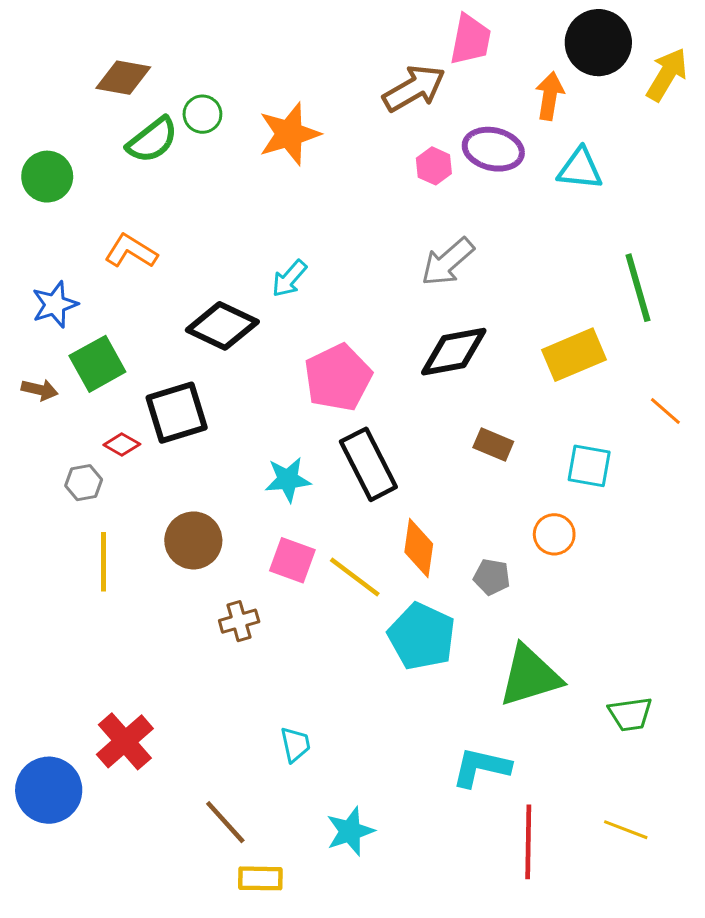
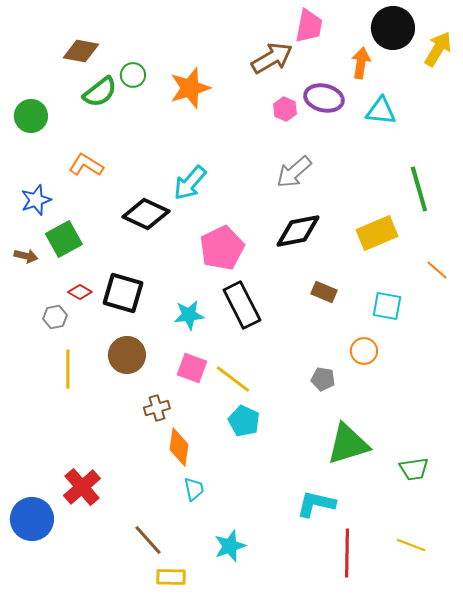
cyan arrow: (289, 279) -> (190, 183), size x1.4
black square: (177, 413) -> (123, 293), moved, turned 33
orange diamond: (419, 548) -> (179, 447), moved
cyan pentagon: (422, 636) -> (244, 421), moved, size x0.7

